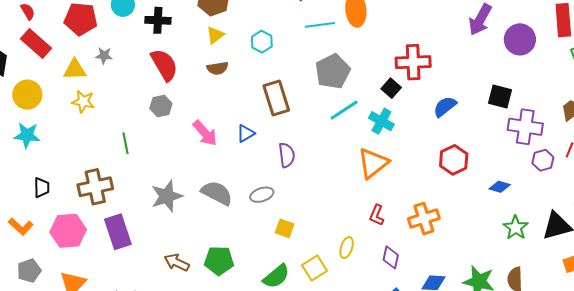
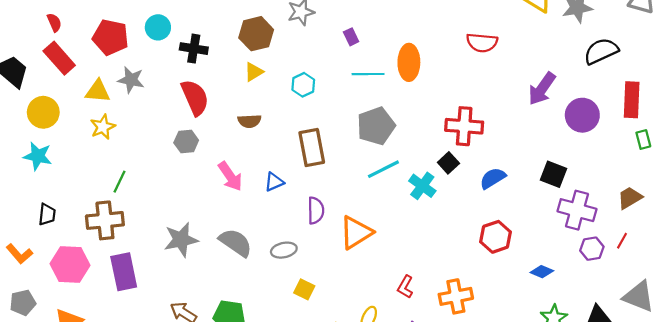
gray star: (104, 56) -> (131, 80), size x1.4
brown semicircle: (218, 68) -> (249, 121), moved
black square: (391, 88) -> (448, 163), moved
yellow star: (83, 102) -> (103, 127), turned 30
green line: (126, 143) -> (119, 182), moved, turned 30
orange triangle: (373, 163) -> (356, 233), moved

